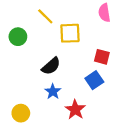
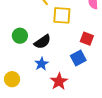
green circle: (18, 37) -> (20, 36), moved

